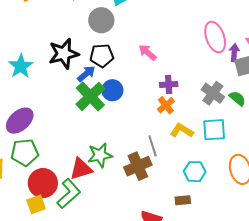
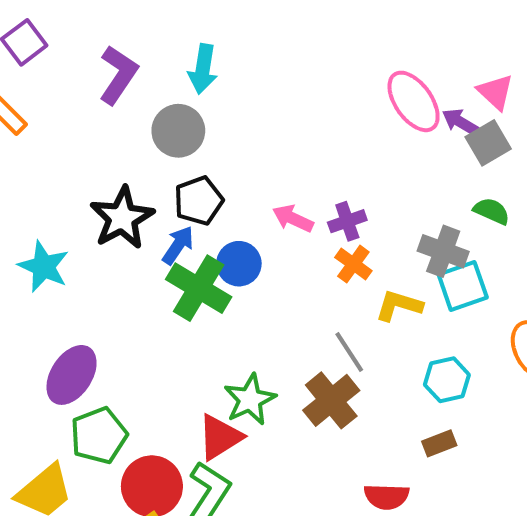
pink arrow: (148, 52) -> (293, 219), moved
purple arrow: (234, 53) -> (460, 122), turned -48
gray cross: (213, 93) -> (443, 251), moved

